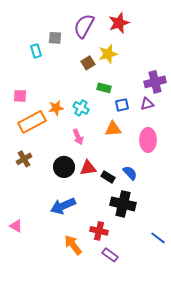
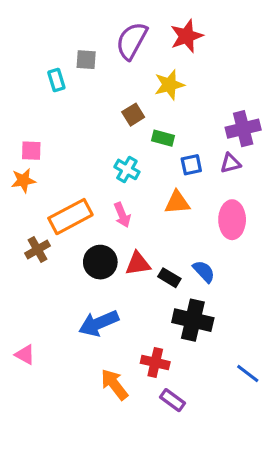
brown square: (88, 63) -> (133, 115), moved
orange star: (56, 108) -> (23, 180), moved
orange rectangle: (32, 122) -> (70, 217), moved

